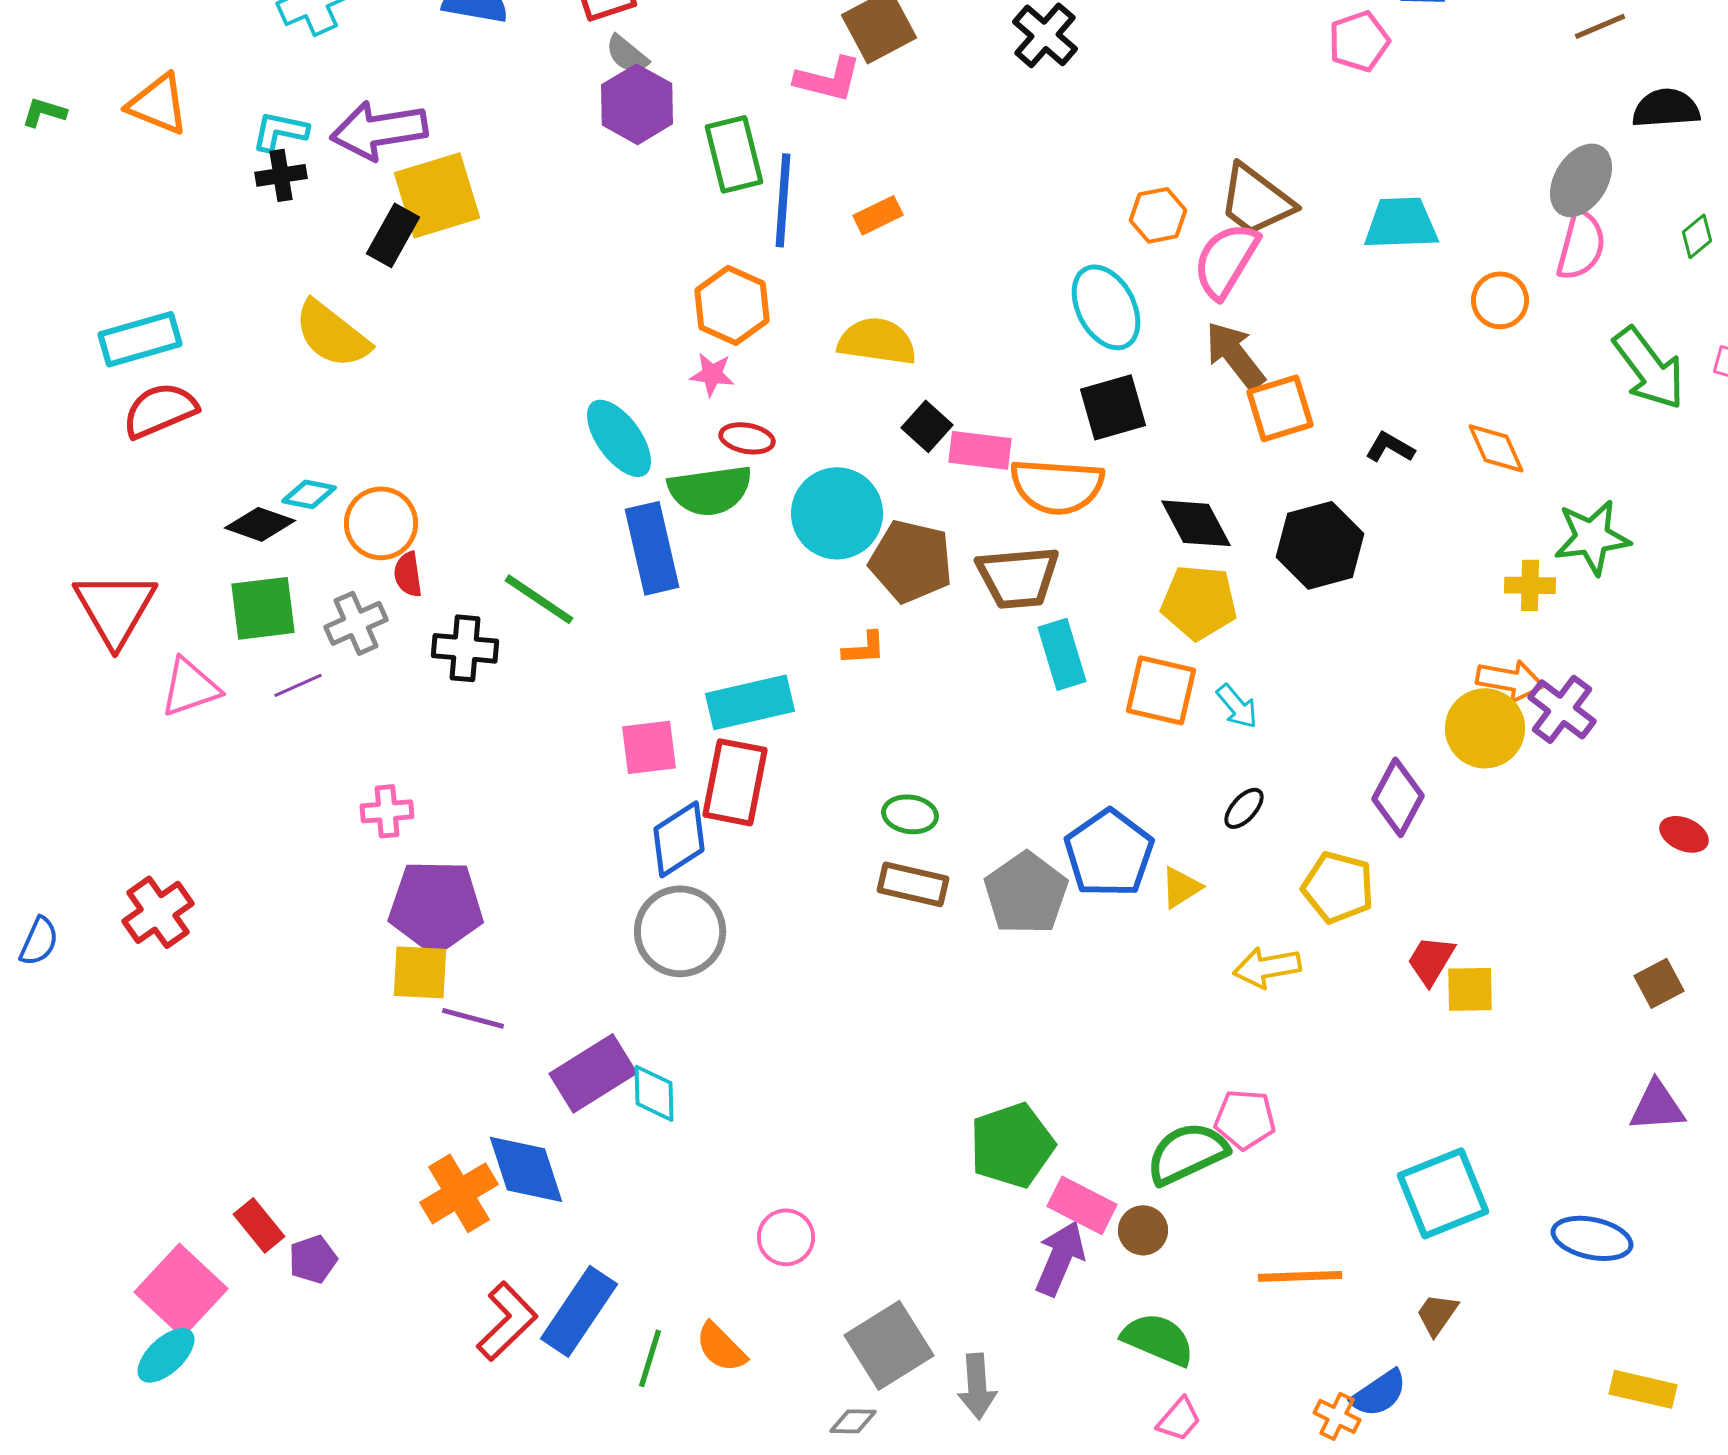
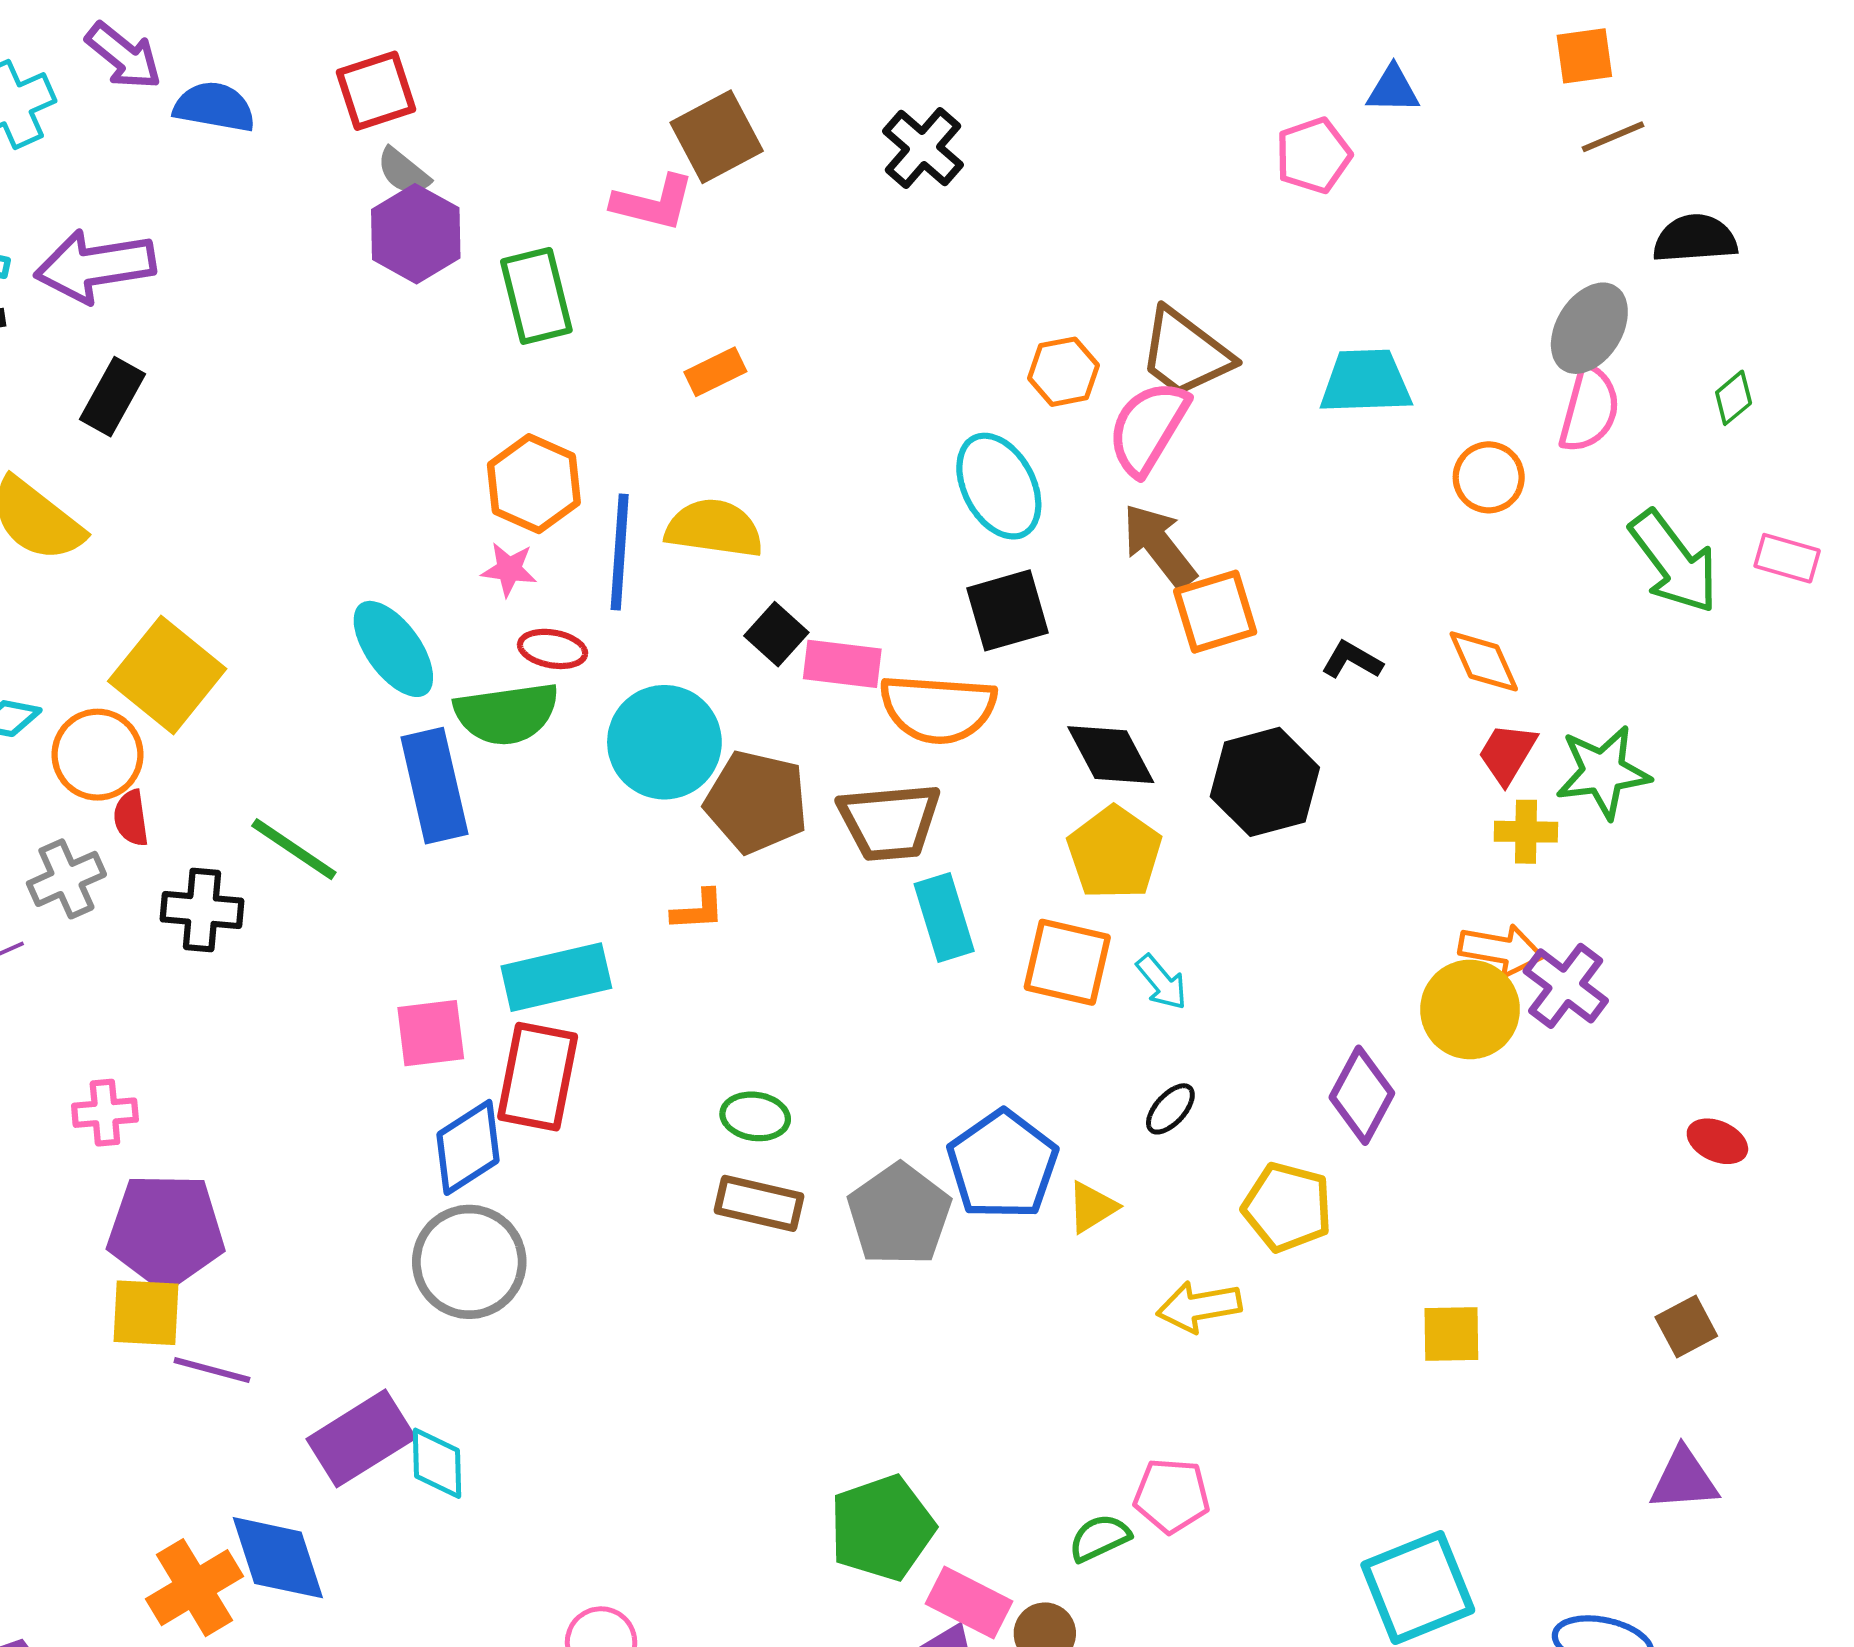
yellow square: (437, 195) -> (167, 675), moved, turned -34
blue line: (783, 200) -> (620, 552), moved
yellow pentagon: (1199, 602) -> (1114, 853), turned 30
red trapezoid: (1431, 960) -> (1507, 753), moved
green semicircle: (1187, 1153) -> (1100, 1538), size x0.6

